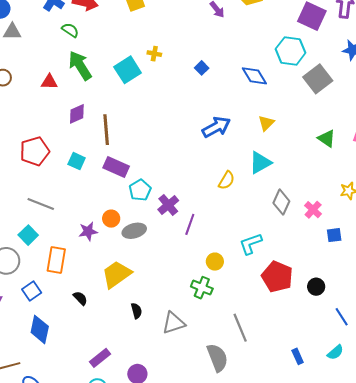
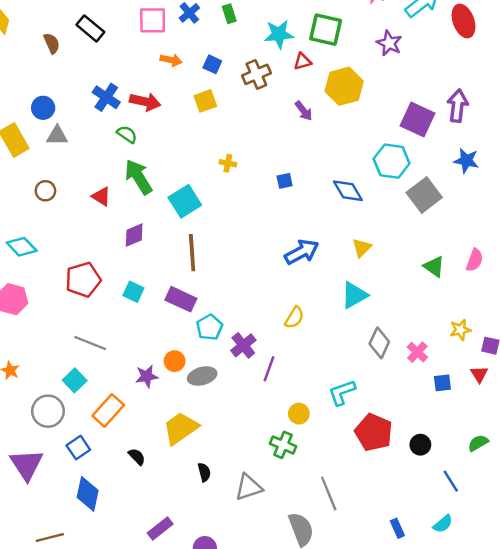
blue square: (202, 68) -> (285, 181), turned 32
cyan square: (128, 70) -> (185, 201), moved
red triangle: (49, 82) -> (101, 196), turned 30
brown line: (106, 130) -> (192, 253), moved
yellow semicircle: (227, 180) -> (294, 318), moved
orange rectangle: (56, 260) -> (108, 410), turned 32

